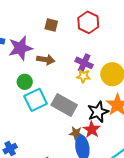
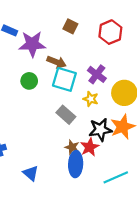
yellow star: (83, 76) -> (91, 99), moved
cyan square: (36, 100) -> (64, 79), moved, turned 30
gray rectangle: (64, 105) -> (66, 115), size x0.7

